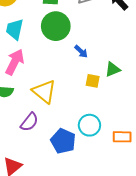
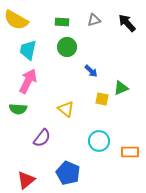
green circle: (56, 26) -> (67, 47), size x0.7
yellow triangle: (44, 91) -> (66, 109), moved, size x0.7
blue pentagon: (63, 141) -> (68, 173), moved

